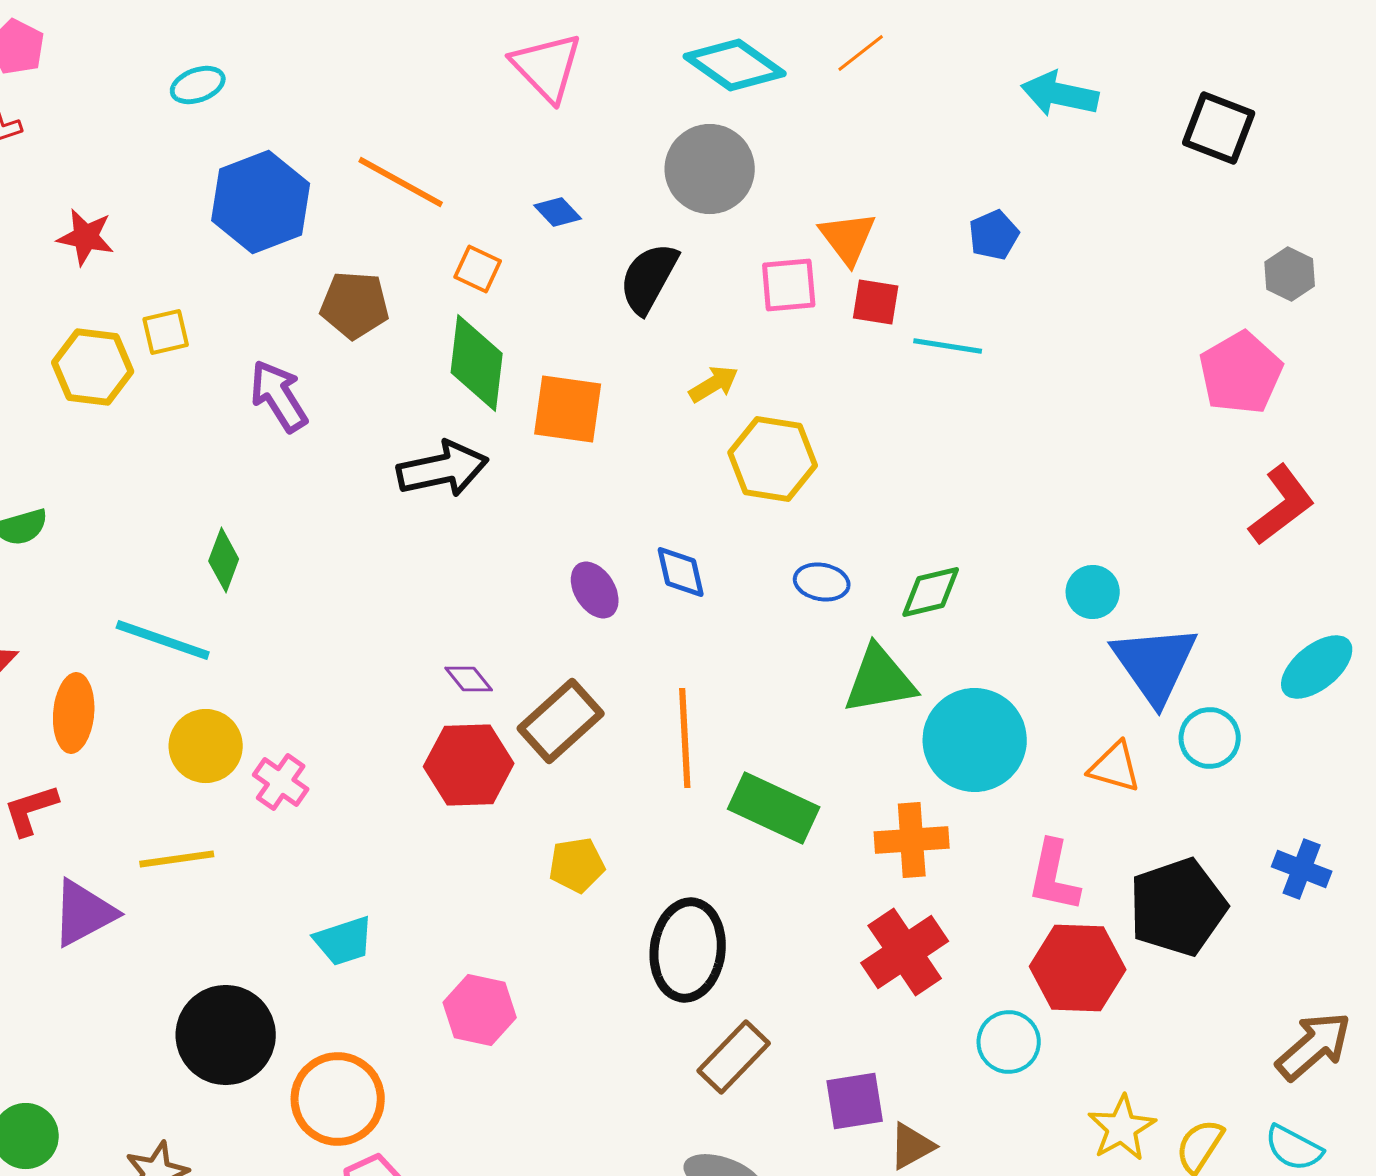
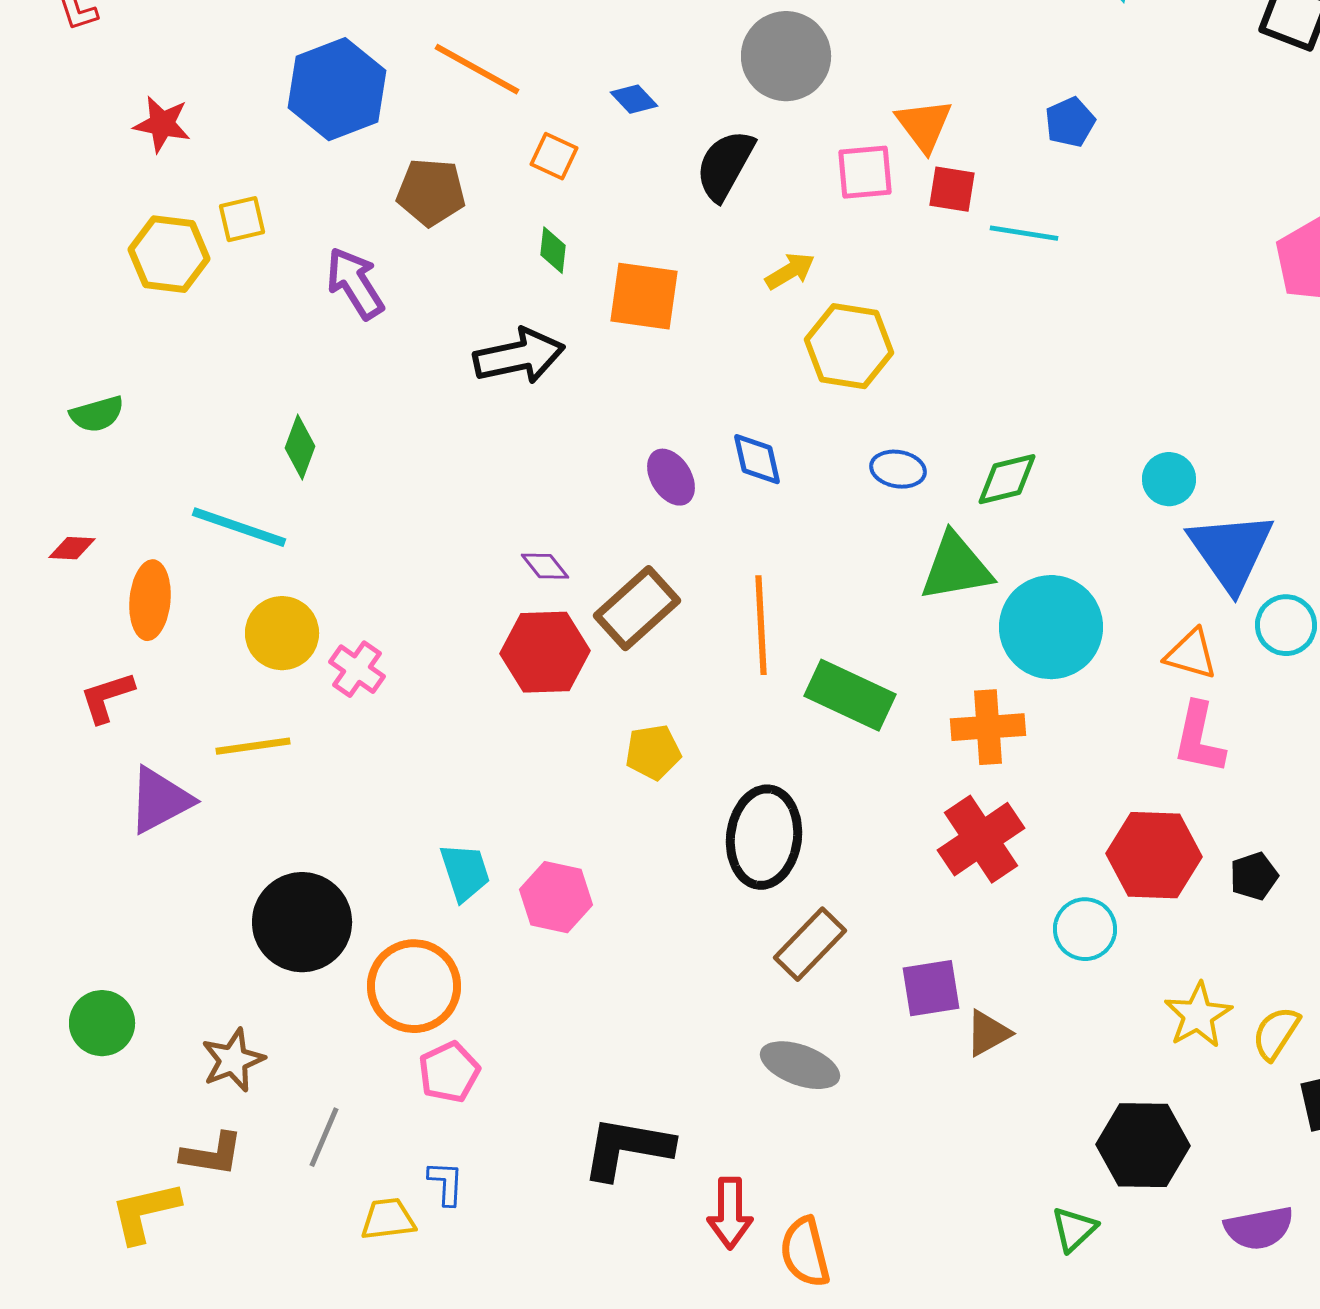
green diamond: (477, 363) -> (553, 250), size x0.5
pink L-shape: (1054, 876) -> (1199, 738), moved
black pentagon: (1178, 907) -> (1254, 876), moved, size x0.5
cyan trapezoid: (344, 941) -> (465, 872), moved, turned -90

